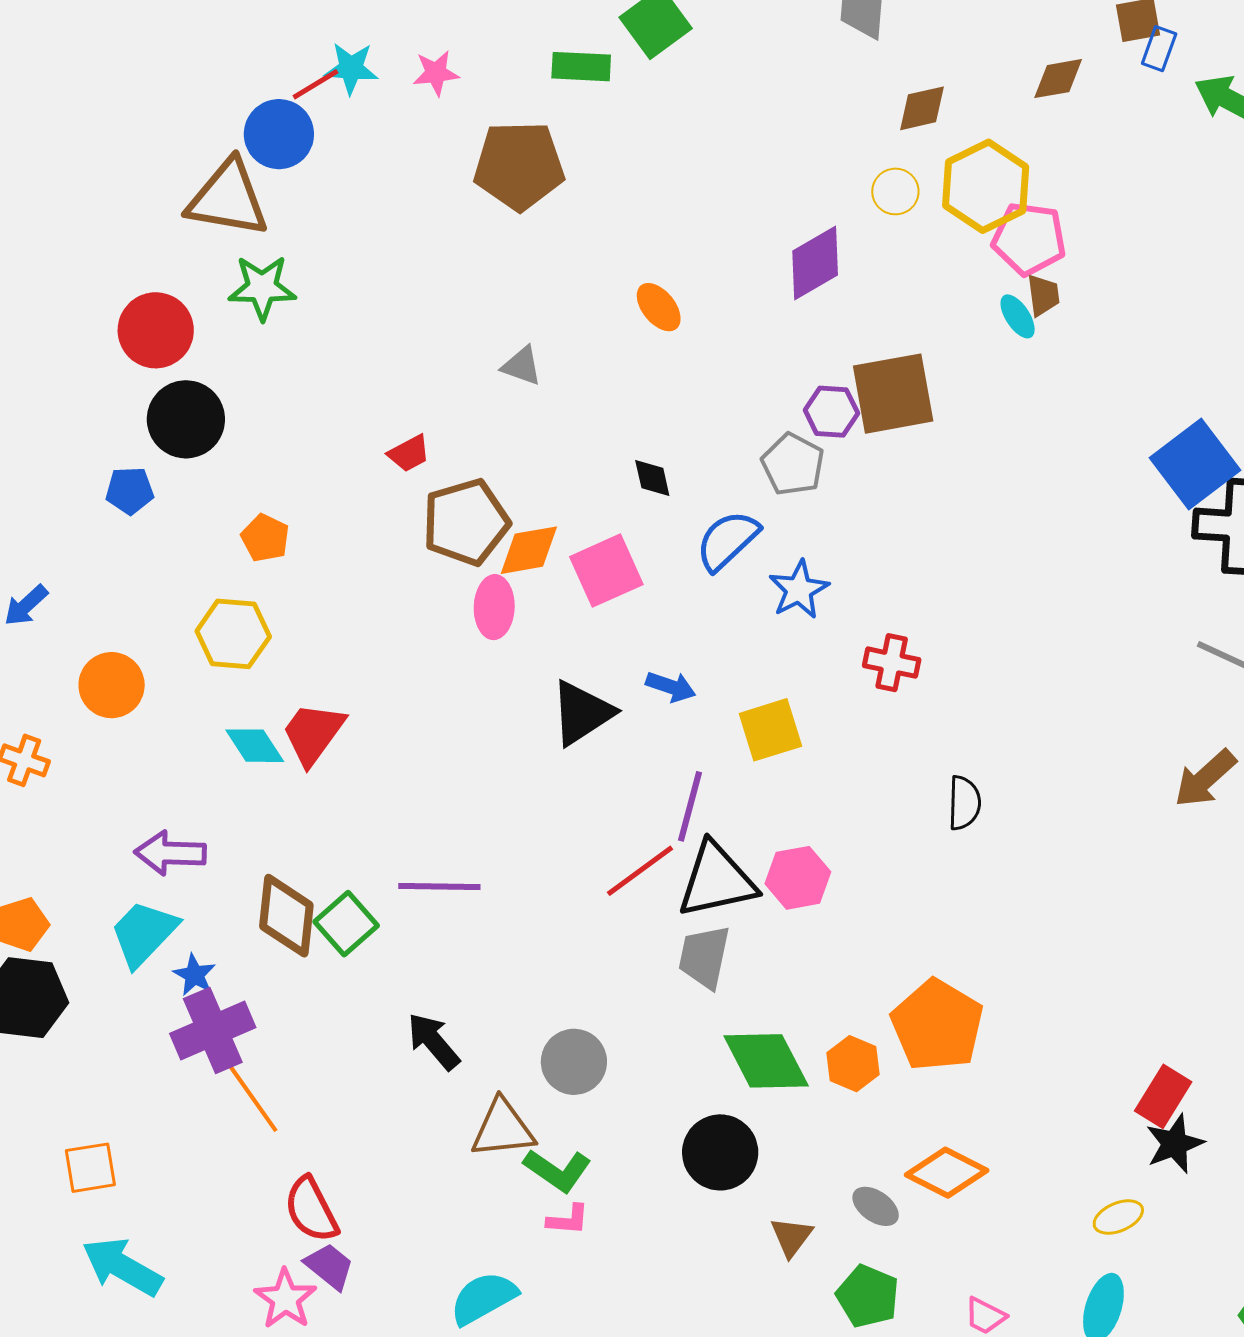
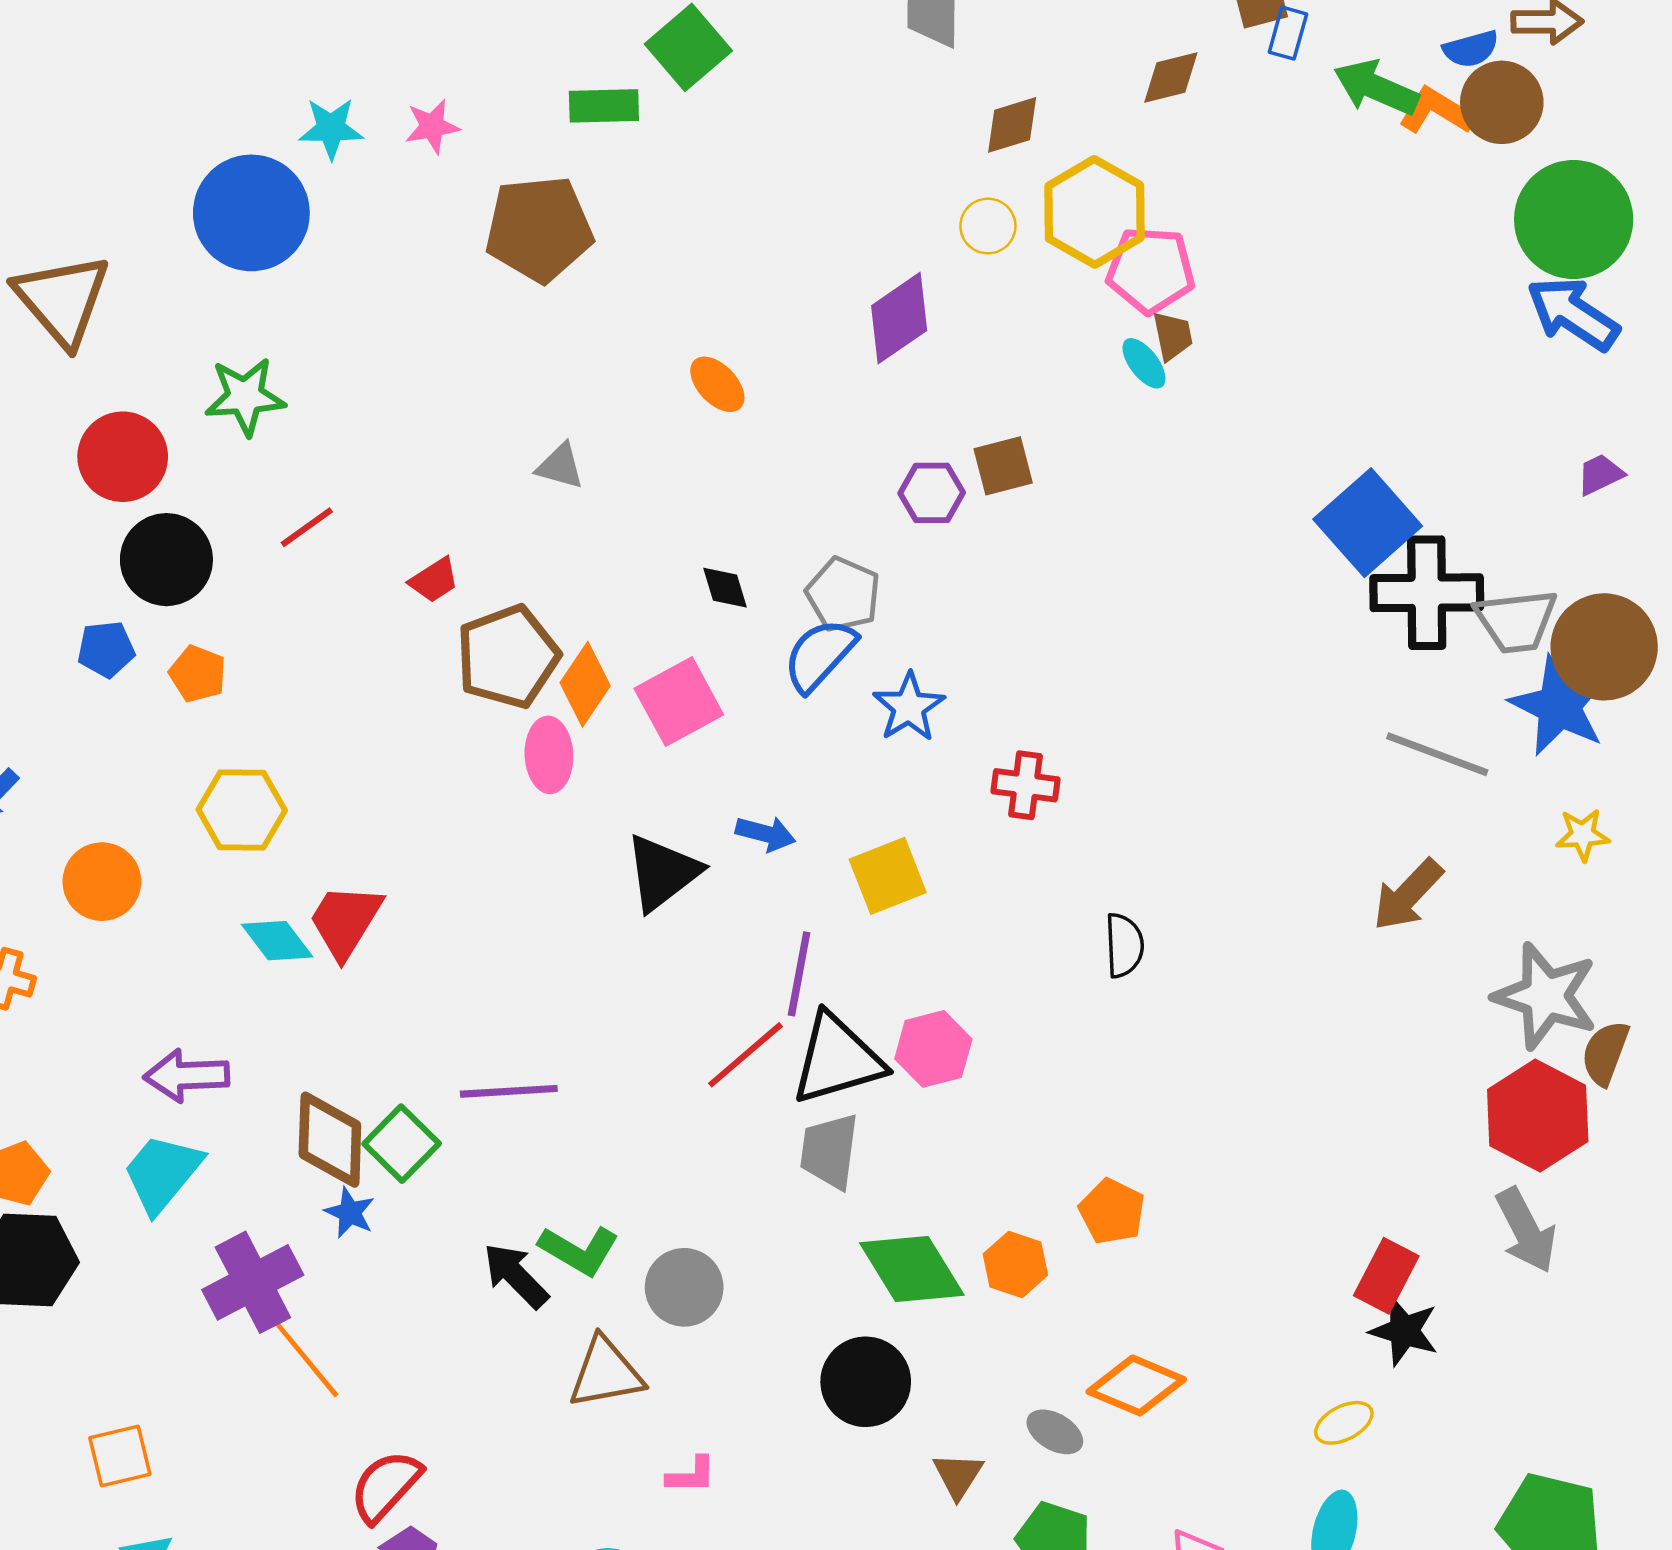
red line: (316, 84) -> (307, 527), moved
blue circle: (279, 134) -> (251, 213), size x1.4
brown triangle: (228, 199) -> (62, 300), moved, turned 44
brown square: (893, 394) -> (1003, 466), size x0.6
gray pentagon: (793, 464) -> (843, 594), moved
orange pentagon: (265, 538) -> (198, 674), moved
orange diamond: (529, 550) -> (585, 684), turned -42
blue star: (194, 975) -> (350, 1213), moved
orange pentagon: (937, 1025) -> (1112, 1211), size x0.6
black star: (1175, 1144) -> (1404, 1331), turned -30
green L-shape: (558, 1170) -> (579, 1250), moved
red semicircle: (311, 1210) -> (386, 1486), turned 74

